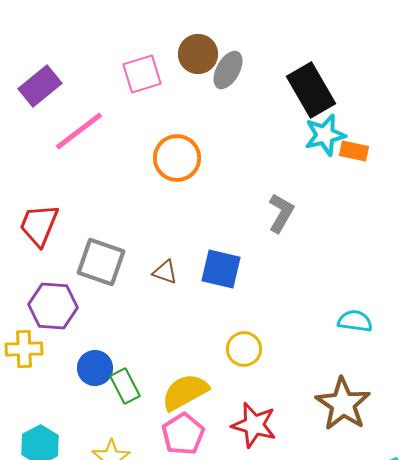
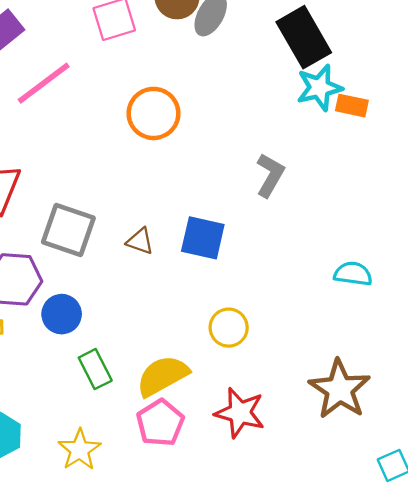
cyan semicircle: (355, 321) -> (353, 274), moved
blue circle: (95, 368) -> (62, 314), moved

